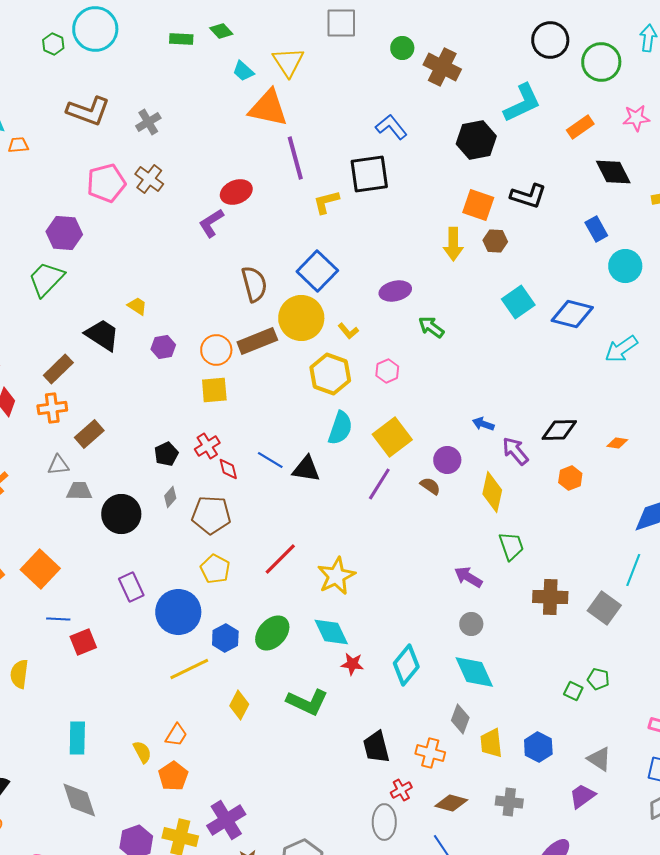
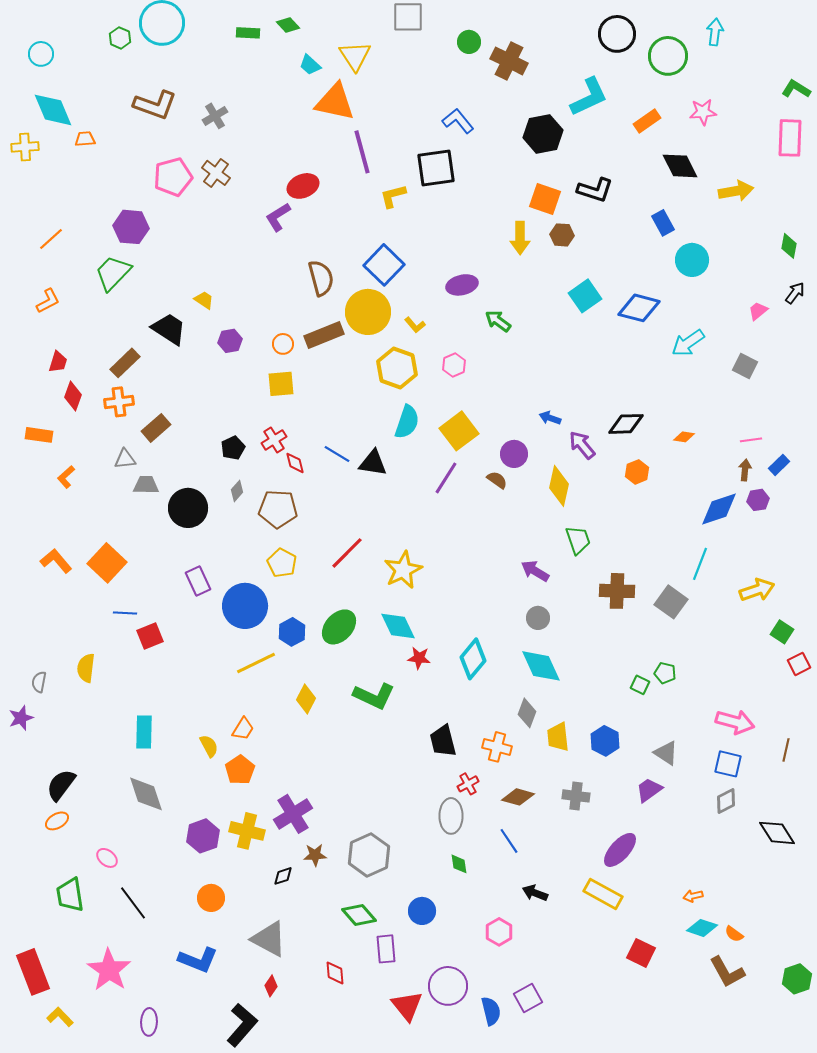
orange circle: (216, 350) -> (283, 344), size x0.7

